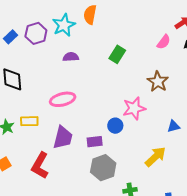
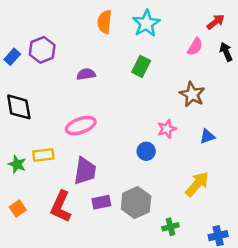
cyan star: (64, 25) -> (146, 23), moved
pink star: (134, 108) -> (167, 129), size x0.7
blue triangle: (174, 126) -> (207, 136), moved
purple rectangle: (95, 142) -> (101, 202), moved

